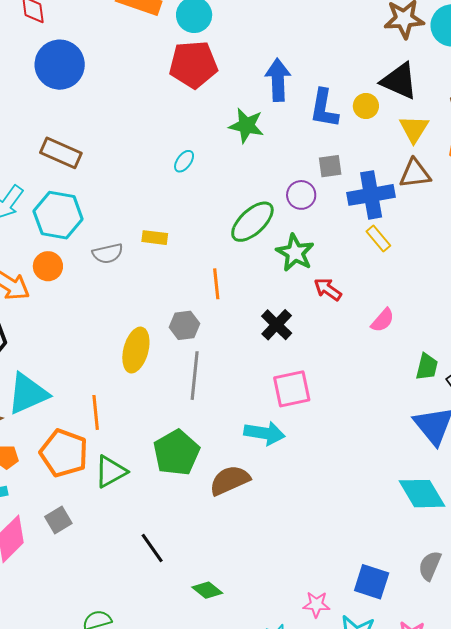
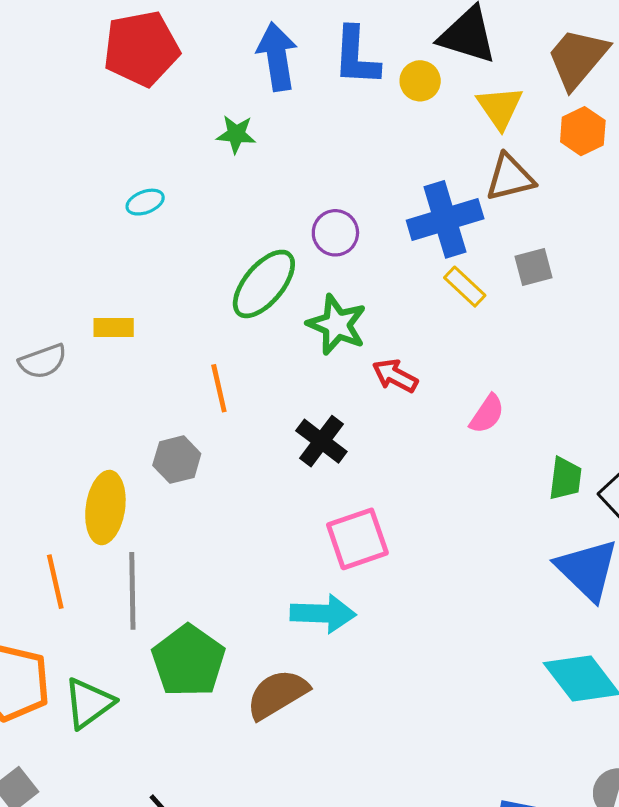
blue L-shape: (324, 108) -> (356, 56), moved
green star: (246, 126) -> (236, 134), size x0.7
cyan ellipse: (184, 161) -> (145, 202), turned 40
gray square: (330, 166) -> (533, 267), moved
gray line: (195, 376) -> (132, 591), moved
orange line: (96, 412) -> (55, 582), moved

